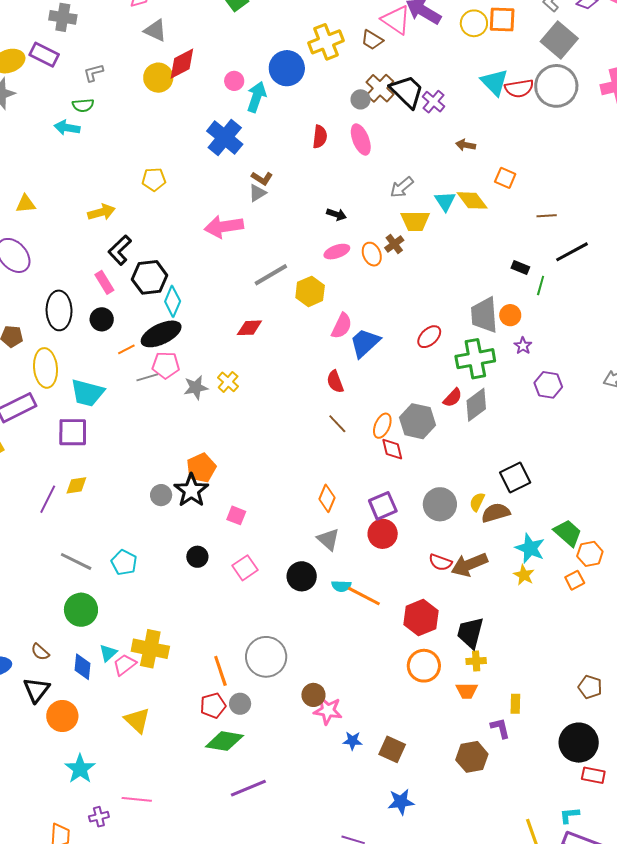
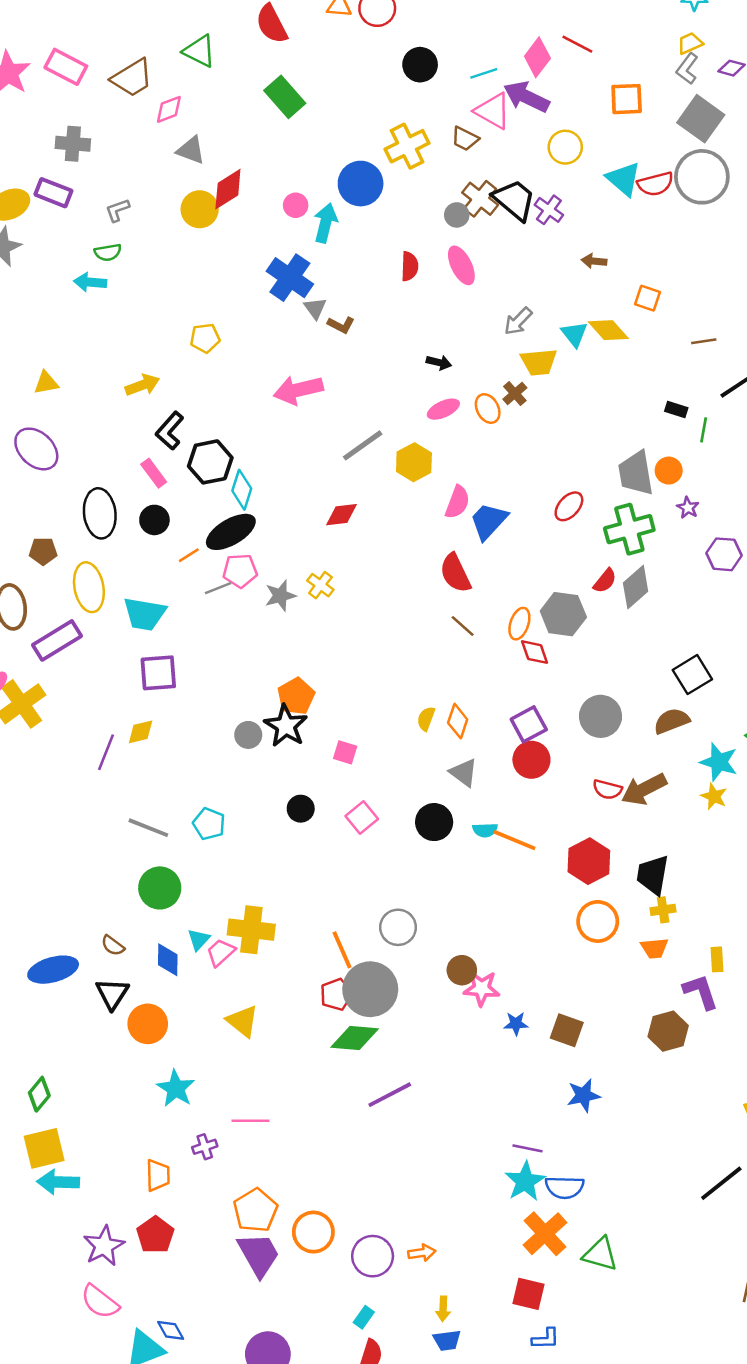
yellow circle: (474, 23) -> (565, 147), moved
gray triangle: (257, 193) -> (315, 308), moved, turned -30
red semicircle: (335, 382) -> (455, 573), size x1.4
purple square: (73, 432) -> (158, 673), moved
yellow semicircle: (477, 502) -> (426, 719), moved
gray circle: (266, 657) -> (398, 927), size x0.7
gray circle: (240, 704) -> (370, 989), size x2.0
purple L-shape: (500, 728) -> (701, 992), size x1.4

